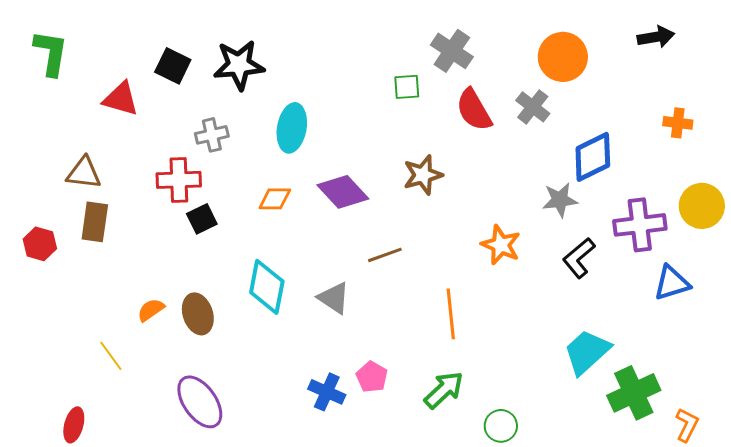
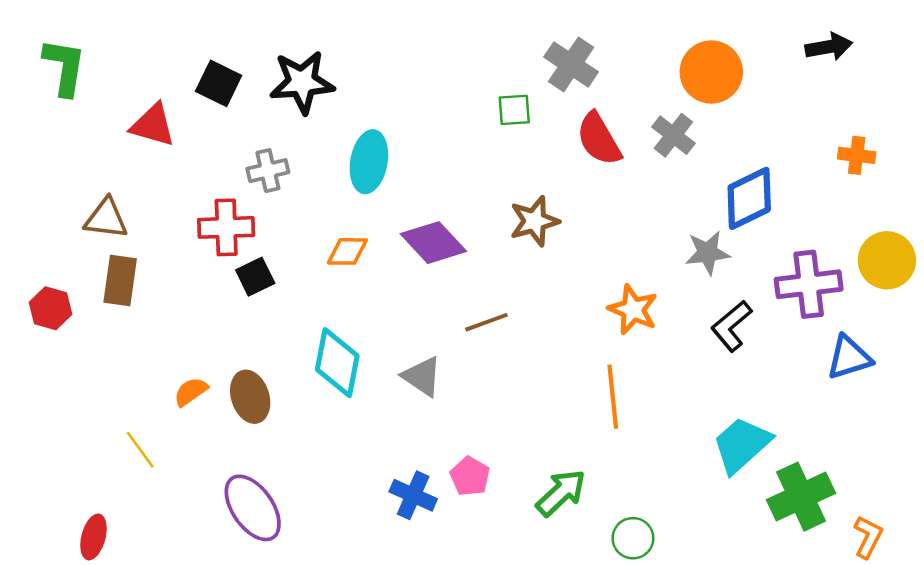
orange line: (451, 314) -> (613, 397), moved

